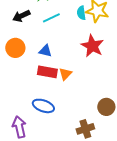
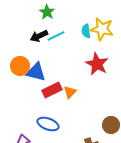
black arrow: (21, 16) -> (39, 36), moved
blue triangle: (45, 51) -> (36, 72), moved, size x1.5
red rectangle: (47, 72) -> (52, 90), turned -36

